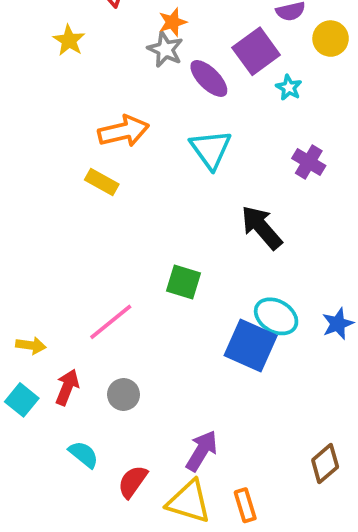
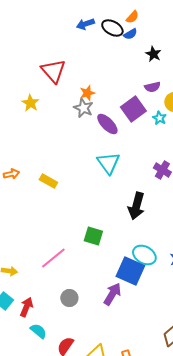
cyan star: (289, 88) -> (159, 118), moved
orange arrow: (123, 131) -> (11, 174), moved, size x0.6
black arrow: (262, 227) -> (136, 206), turned -124
red arrow: (67, 387) -> (26, 307), moved
gray circle: (123, 394) -> (69, 298), moved
purple arrow: (202, 451) -> (112, 294), moved

